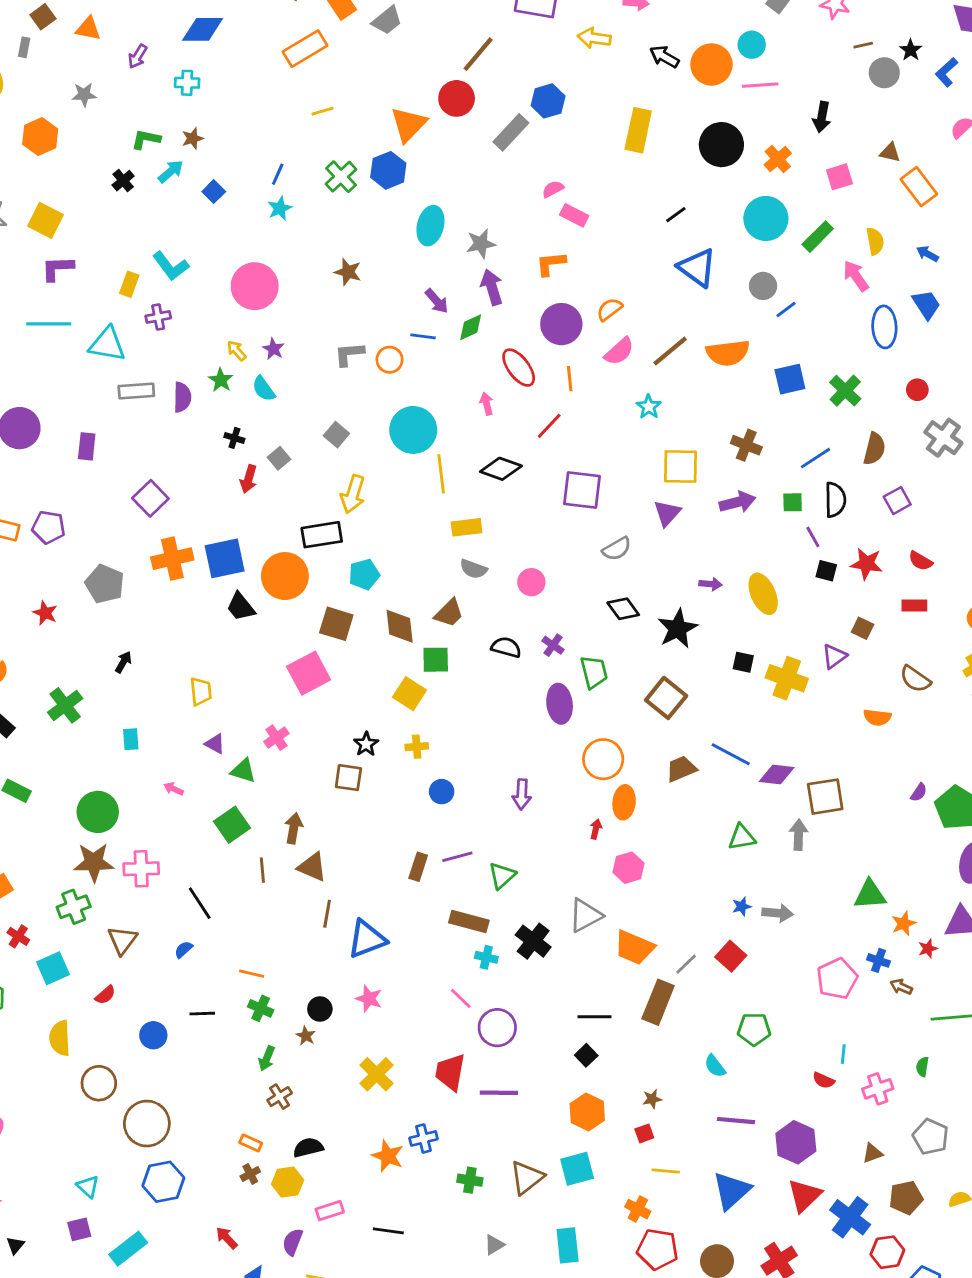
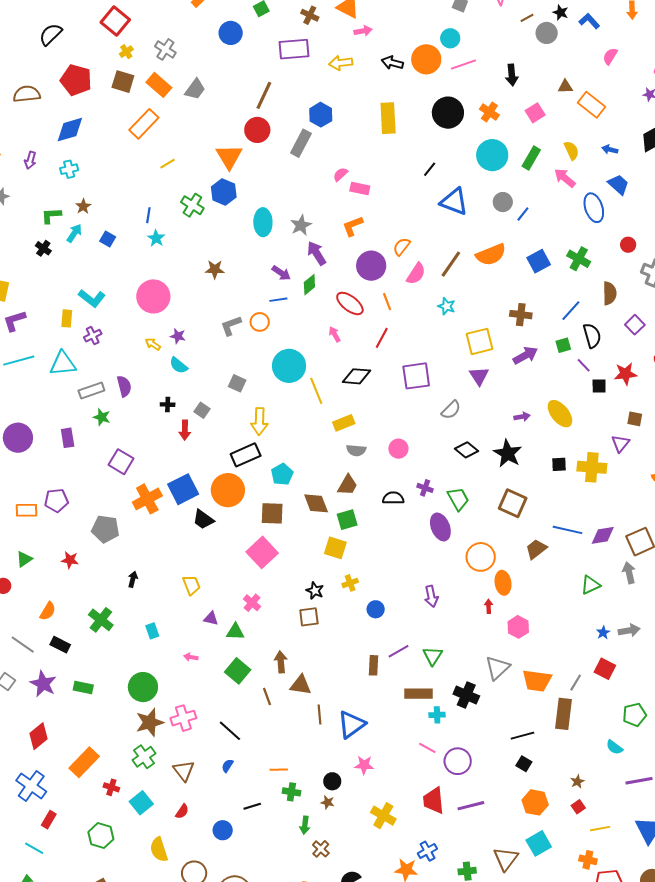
blue L-shape: (946, 72) -> (589, 21), turned 105
green star: (221, 380) -> (102, 417), moved

